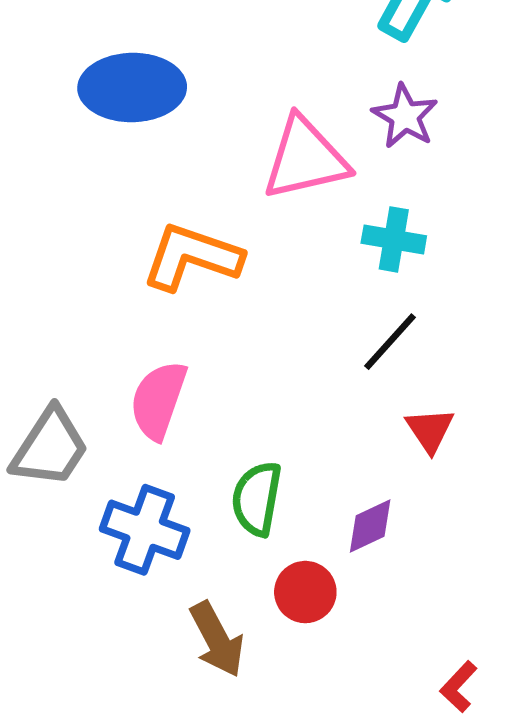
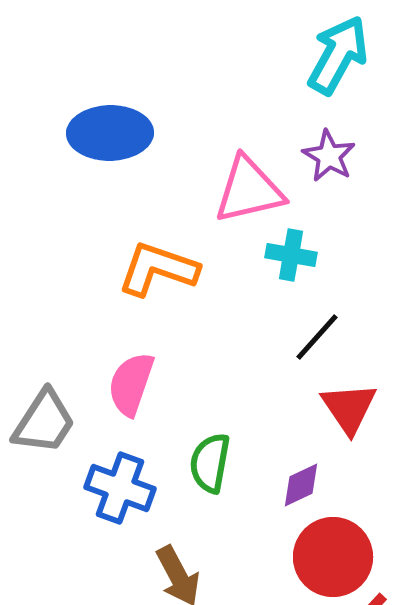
cyan cross: (394, 239) -> (291, 255), moved
red triangle: (430, 430) -> (349, 408), size x1.4
red circle: (305, 592) -> (333, 557), moved, size x1.6

